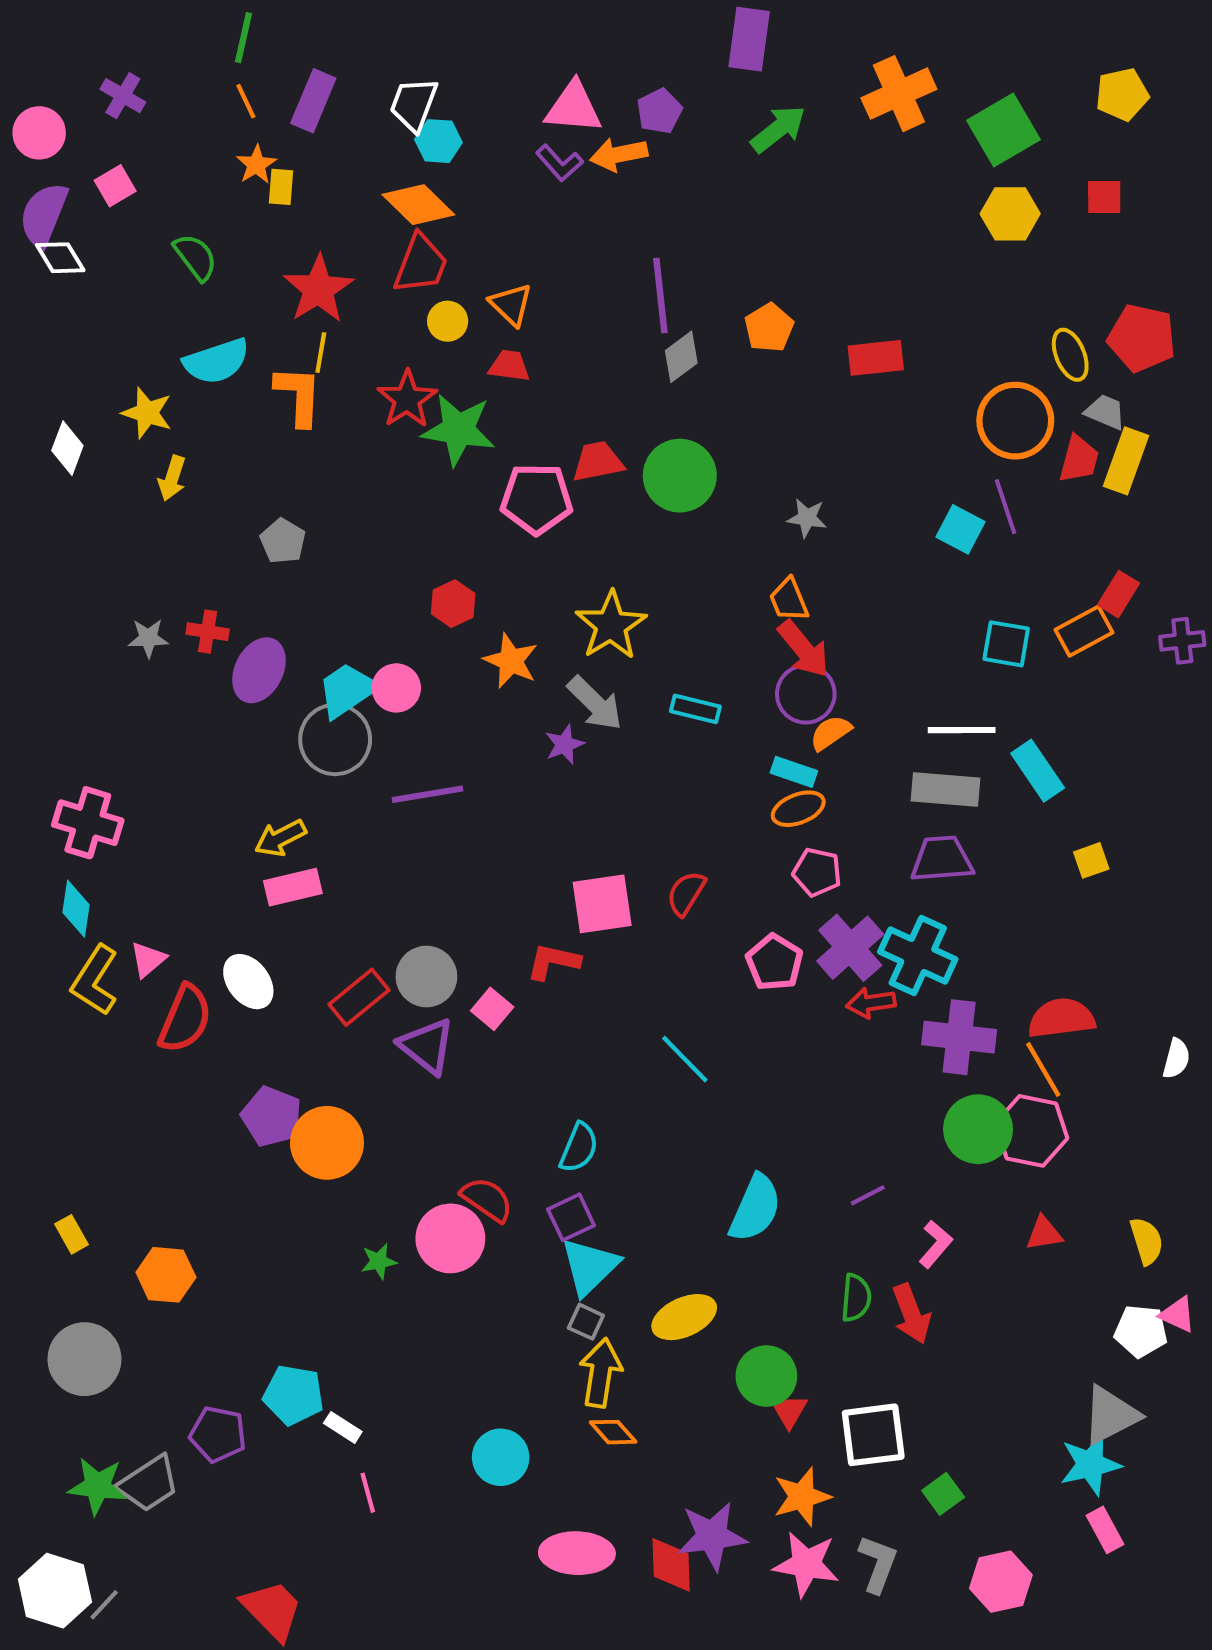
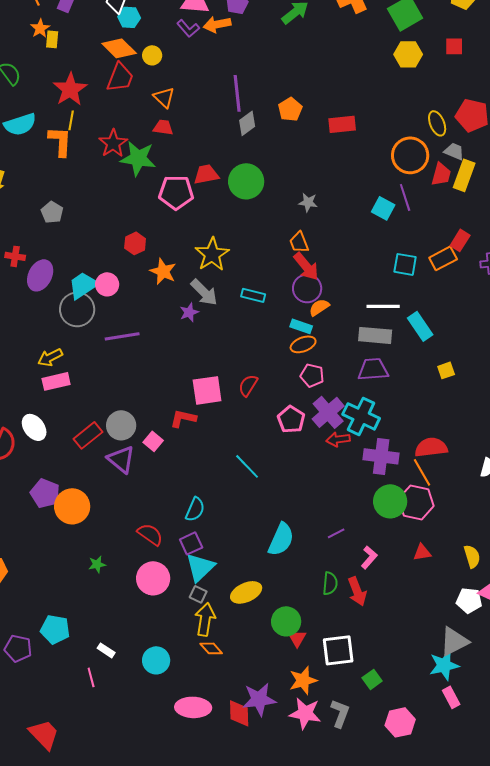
yellow circle: (448, 321) -> (152, 55), moved
pink circle: (450, 1238) -> (153, 578), moved
white rectangle: (343, 1427) -> (106, 650), moved

